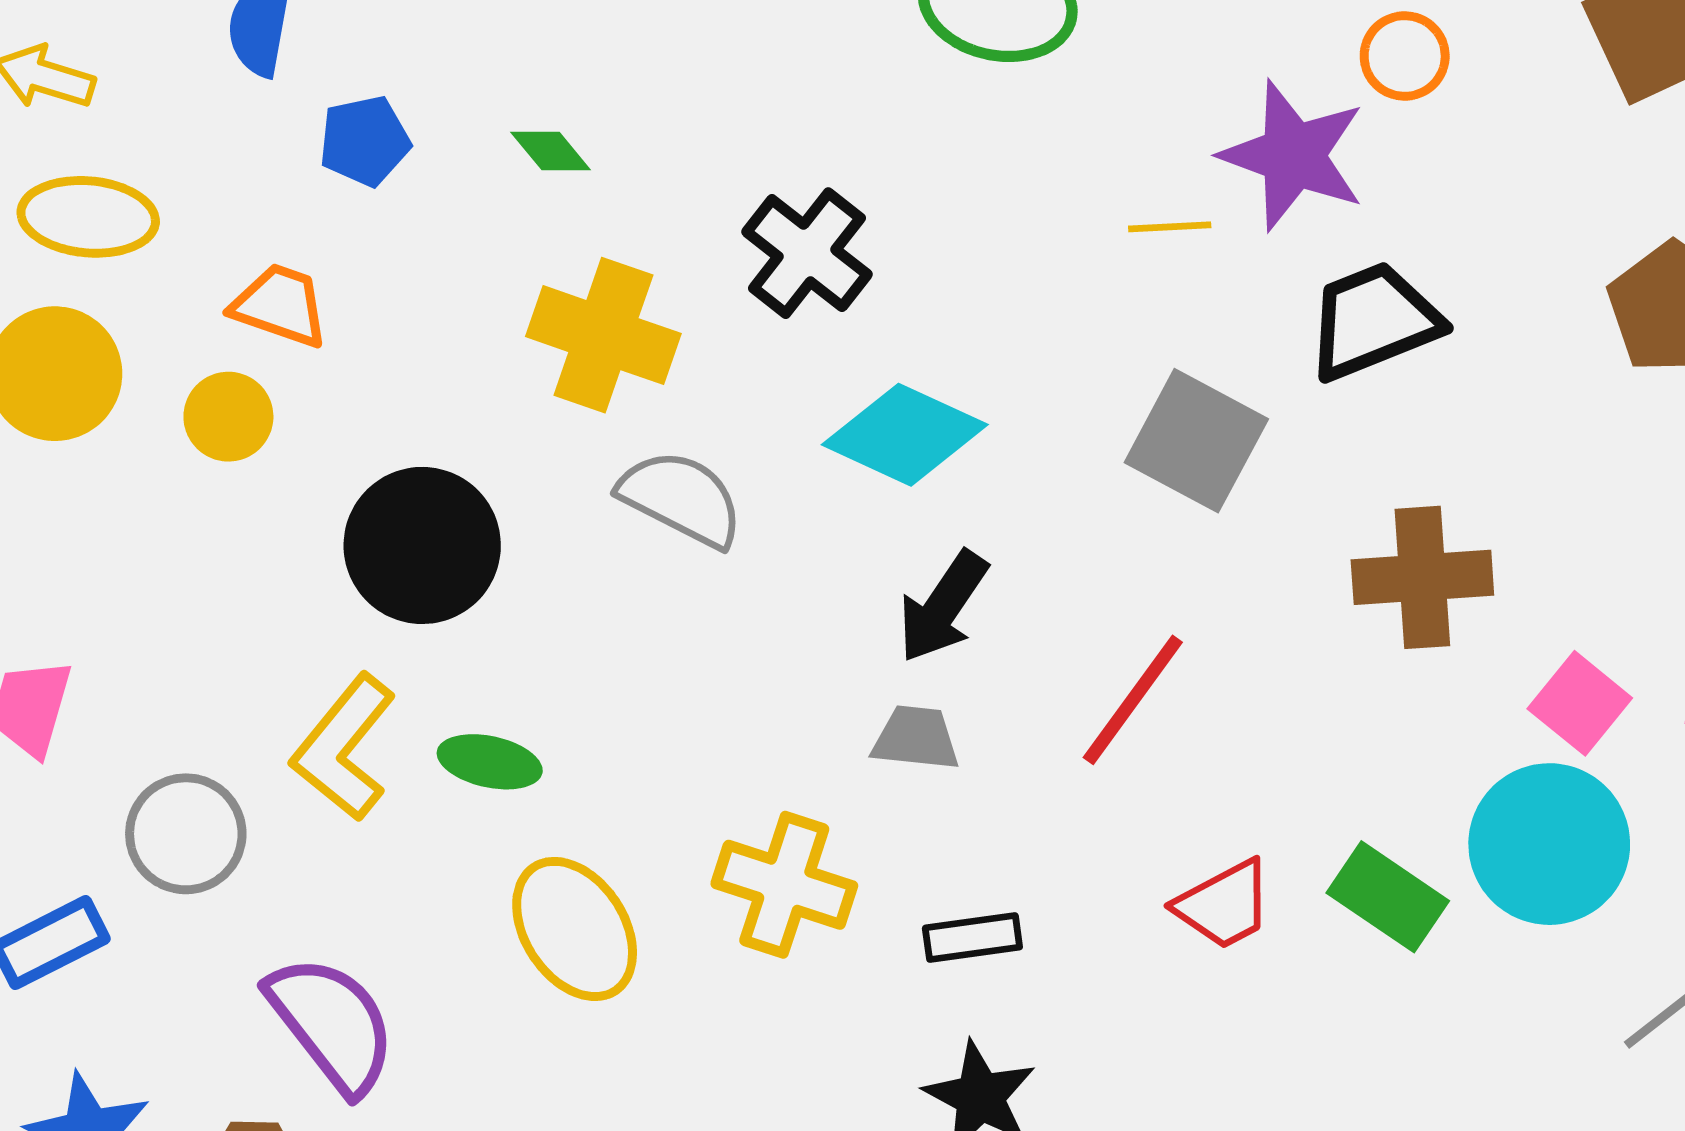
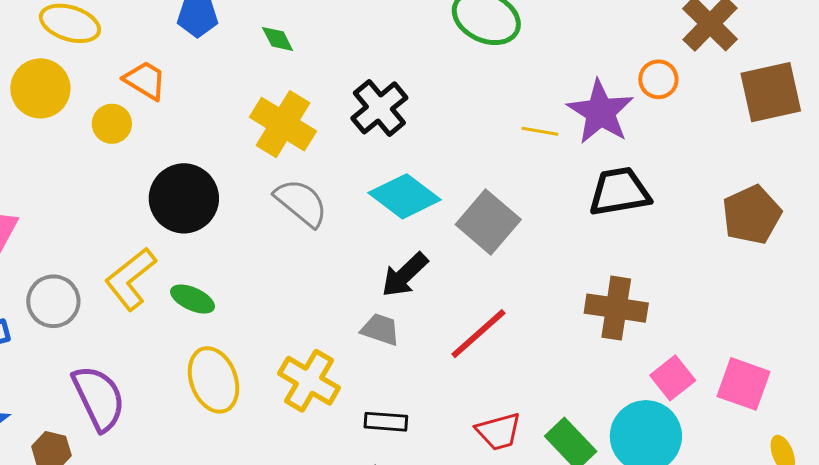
gray square: (1196, 441) -> (488, 222), moved

